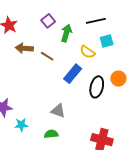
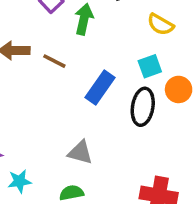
cyan square: (107, 41) -> (150, 66), moved
yellow semicircle: (88, 52) -> (161, 24), moved

